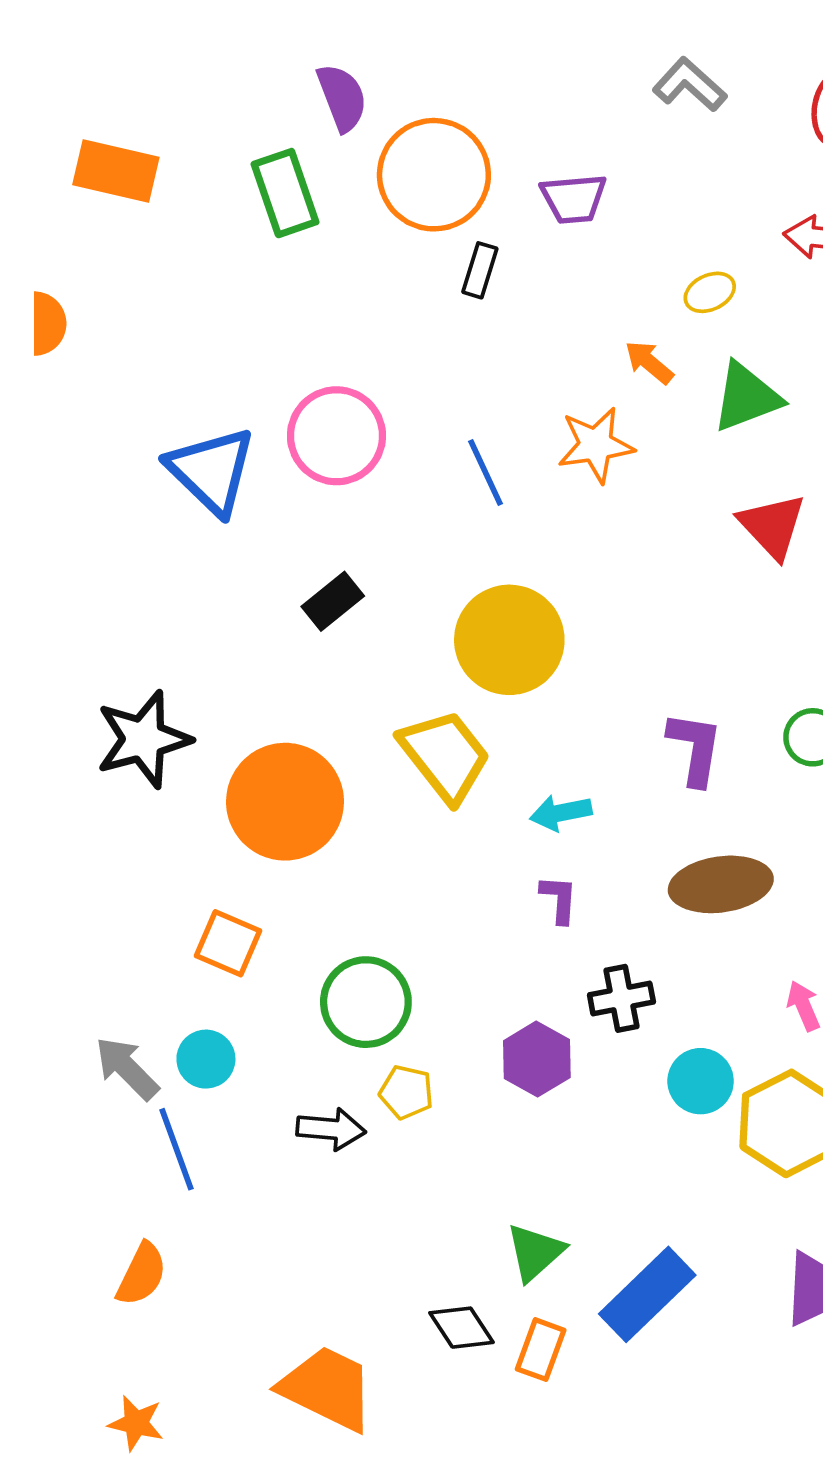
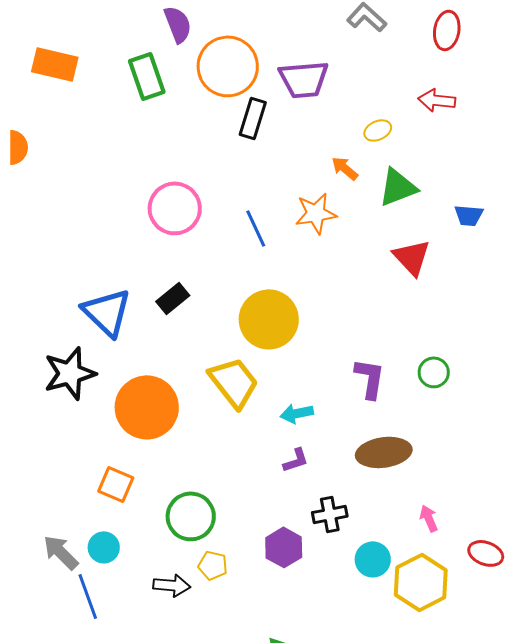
purple trapezoid: (574, 199) -> (304, 79), size x1.4
black rectangle: (480, 270) -> (253, 118), size x1.4
blue triangle: (211, 471) -> (107, 312), moved
purple L-shape: (559, 899) -> (296, 460), turned 68

